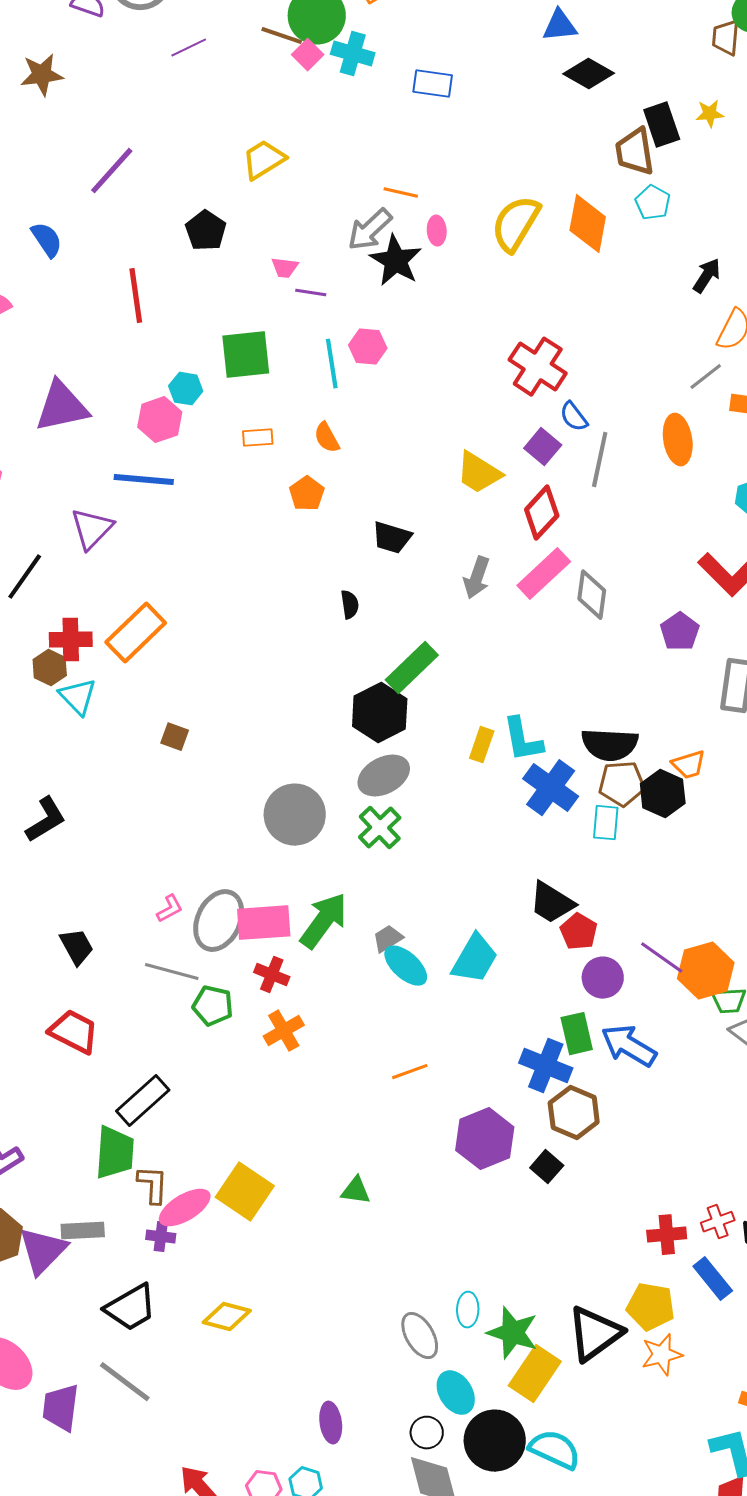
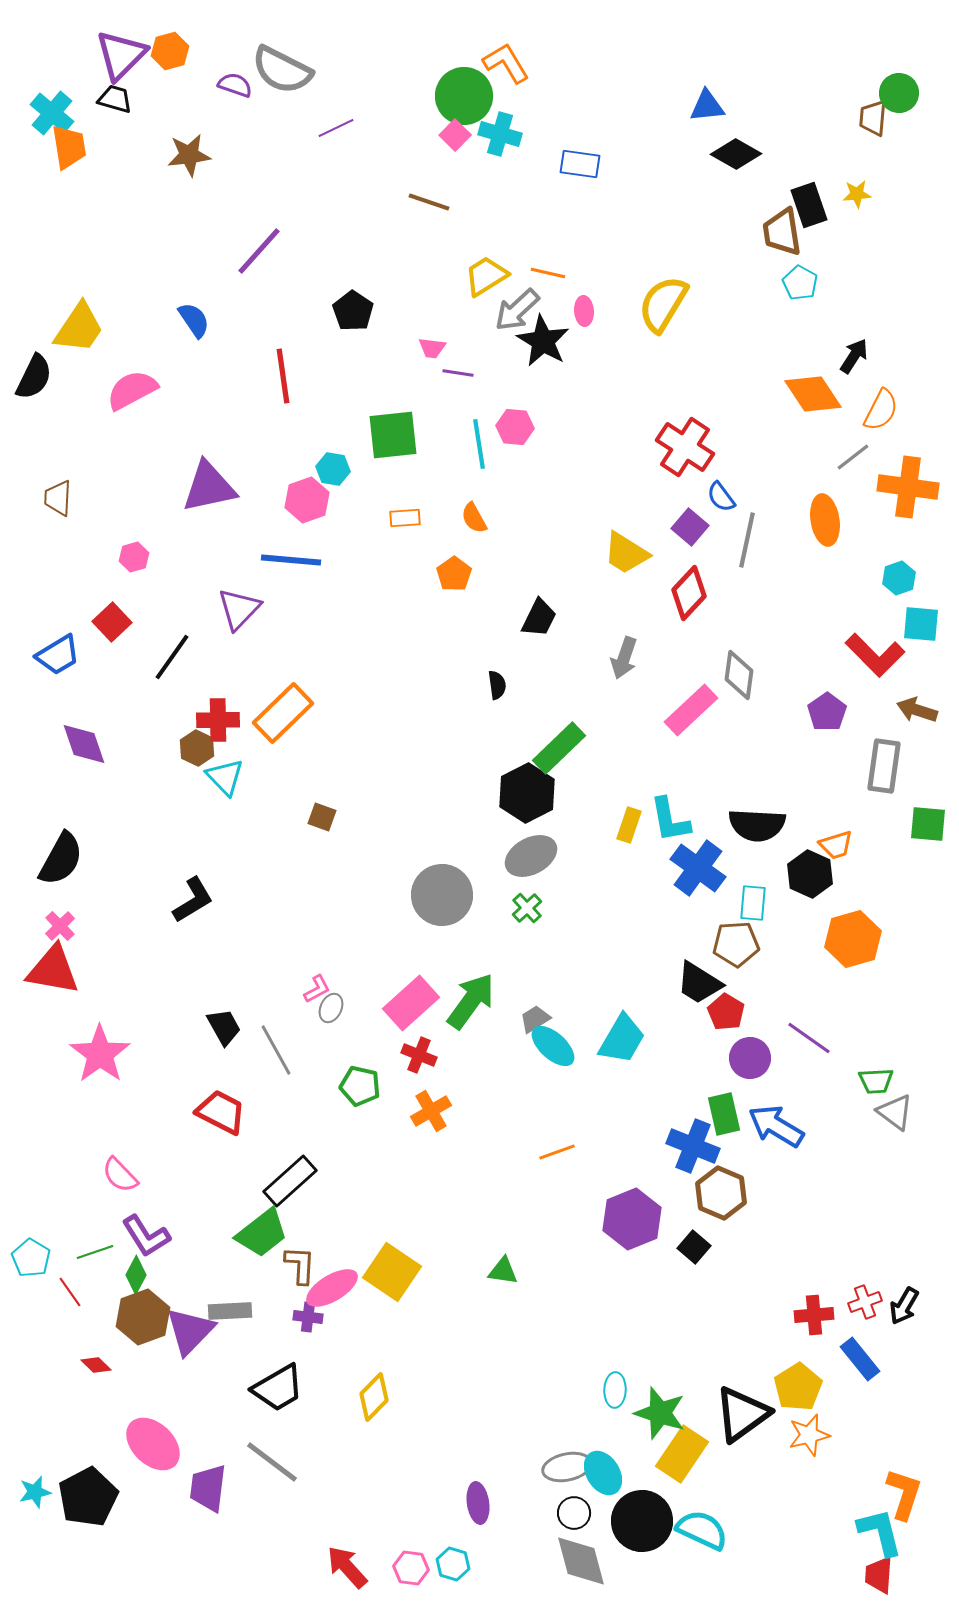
brown line: (282, 36) -> (429, 202), moved
yellow trapezoid: (264, 160) -> (486, 276), moved
orange diamond: (588, 224) -> (813, 394), moved, turned -44
black trapezoid: (392, 538) -> (539, 618), turned -81
pink rectangle: (544, 574) -> (691, 710), moved
brown pentagon: (622, 784) -> (736, 944), moved
green cross: (380, 828) -> (527, 908), size x0.7
gray ellipse: (219, 921) -> (331, 1008), moved, size x0.5
pink rectangle: (264, 923) -> (411, 1003), turned -38
orange hexagon: (706, 971) -> (853, 939), moved
gray line: (172, 972) -> (276, 1050), moved, turned 46
green trapezoid: (115, 1153) -> (262, 1233), turned 48
yellow pentagon: (651, 1307) -> (798, 1387), turned 30
yellow diamond: (227, 1317) -> (374, 1397), turned -60
gray ellipse: (420, 1336) -> (567, 1467), moved, turned -72

